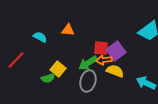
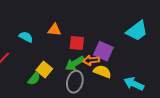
red square: (101, 48) -> (77, 43), moved
purple square: (116, 51) -> (103, 51), turned -30
green semicircle: (48, 78) -> (34, 79), turned -32

